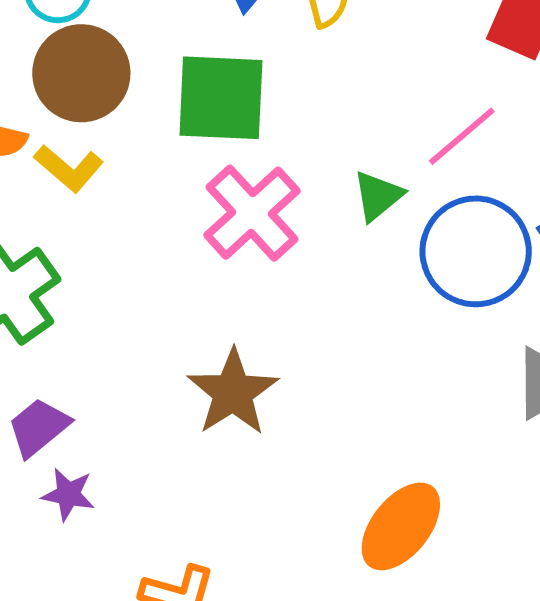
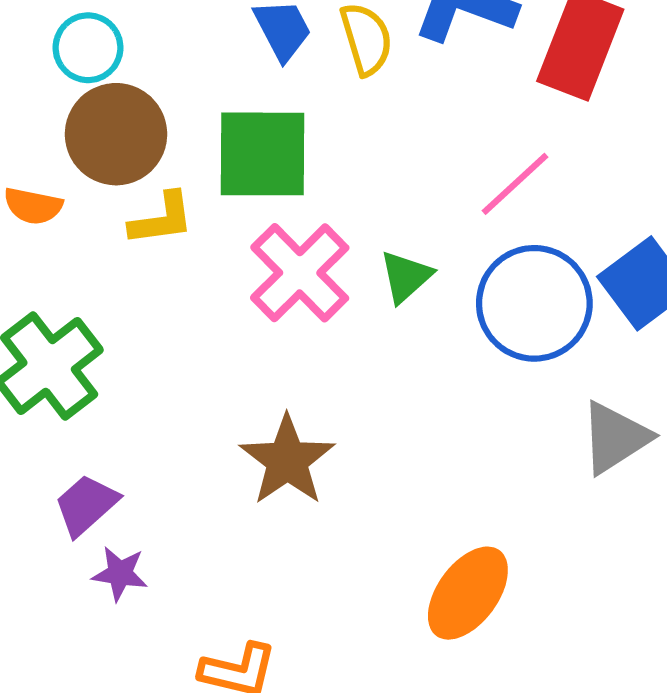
yellow L-shape: (69, 168) -> (162, 219), moved, turned -46
green triangle: (378, 196) -> (406, 277), moved

